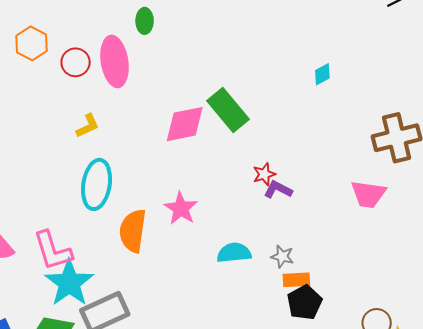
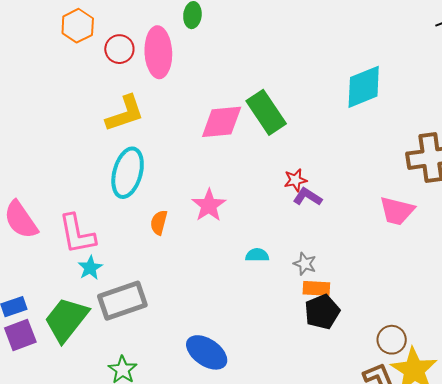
cyan diamond: (322, 74) -> (364, 87), size x2.0
yellow L-shape: (88, 126) -> (125, 113), size x1.6
orange semicircle: (133, 231) -> (159, 223), size x0.6
cyan semicircle: (234, 253) -> (257, 255), size x0.7
cyan star: (69, 283) -> (90, 268), size x0.5

